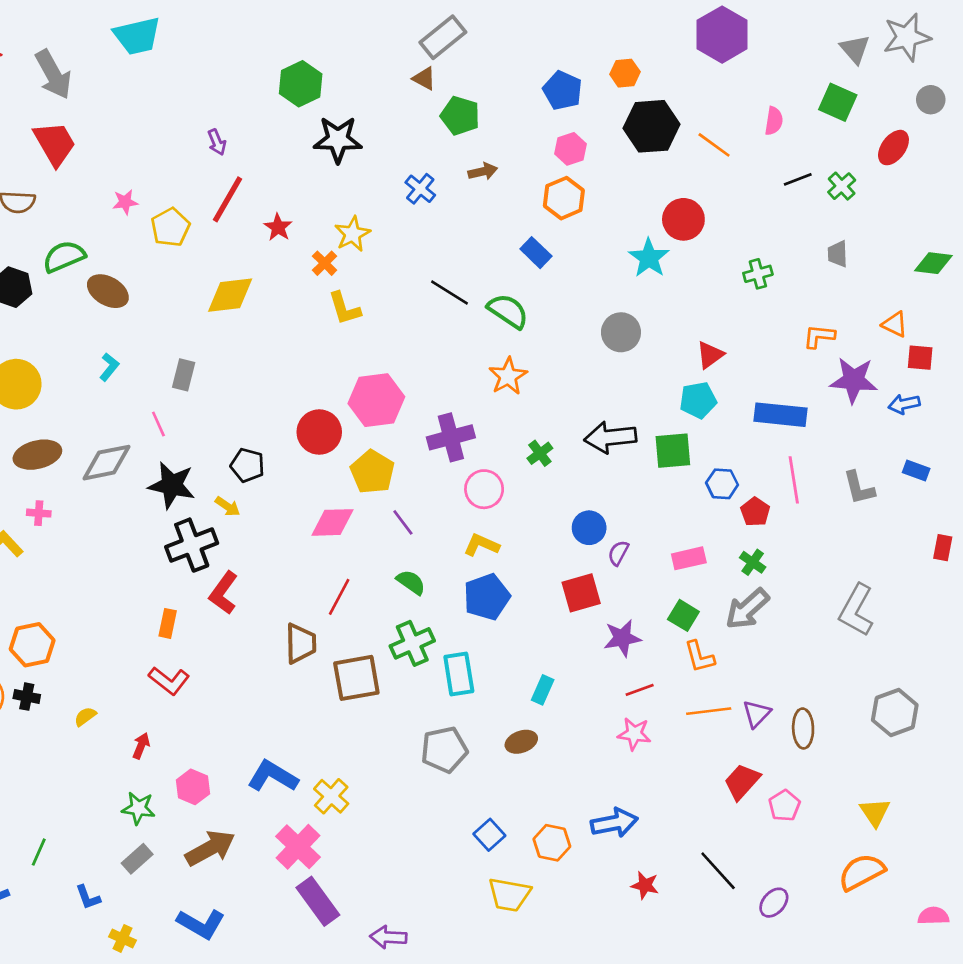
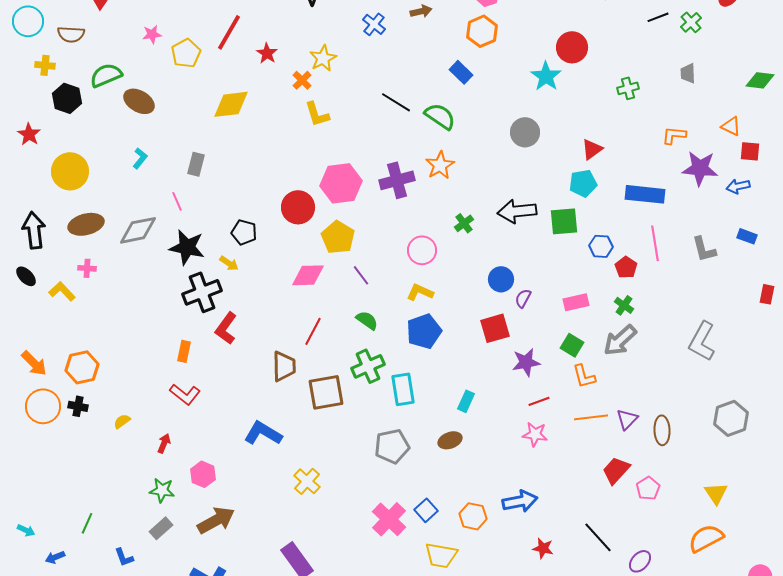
purple cross: (451, 437) -> (397, 180), moved
blue L-shape: (273, 776) -> (263, 433), moved
pink cross: (298, 847) -> (389, 519), moved

